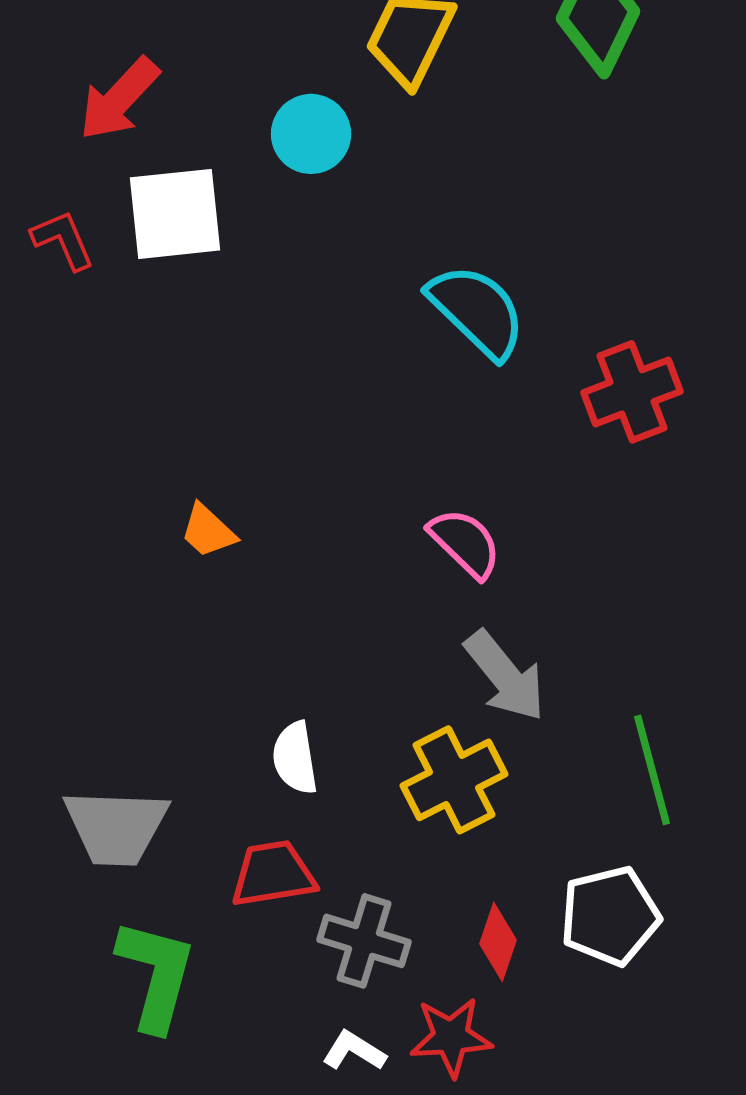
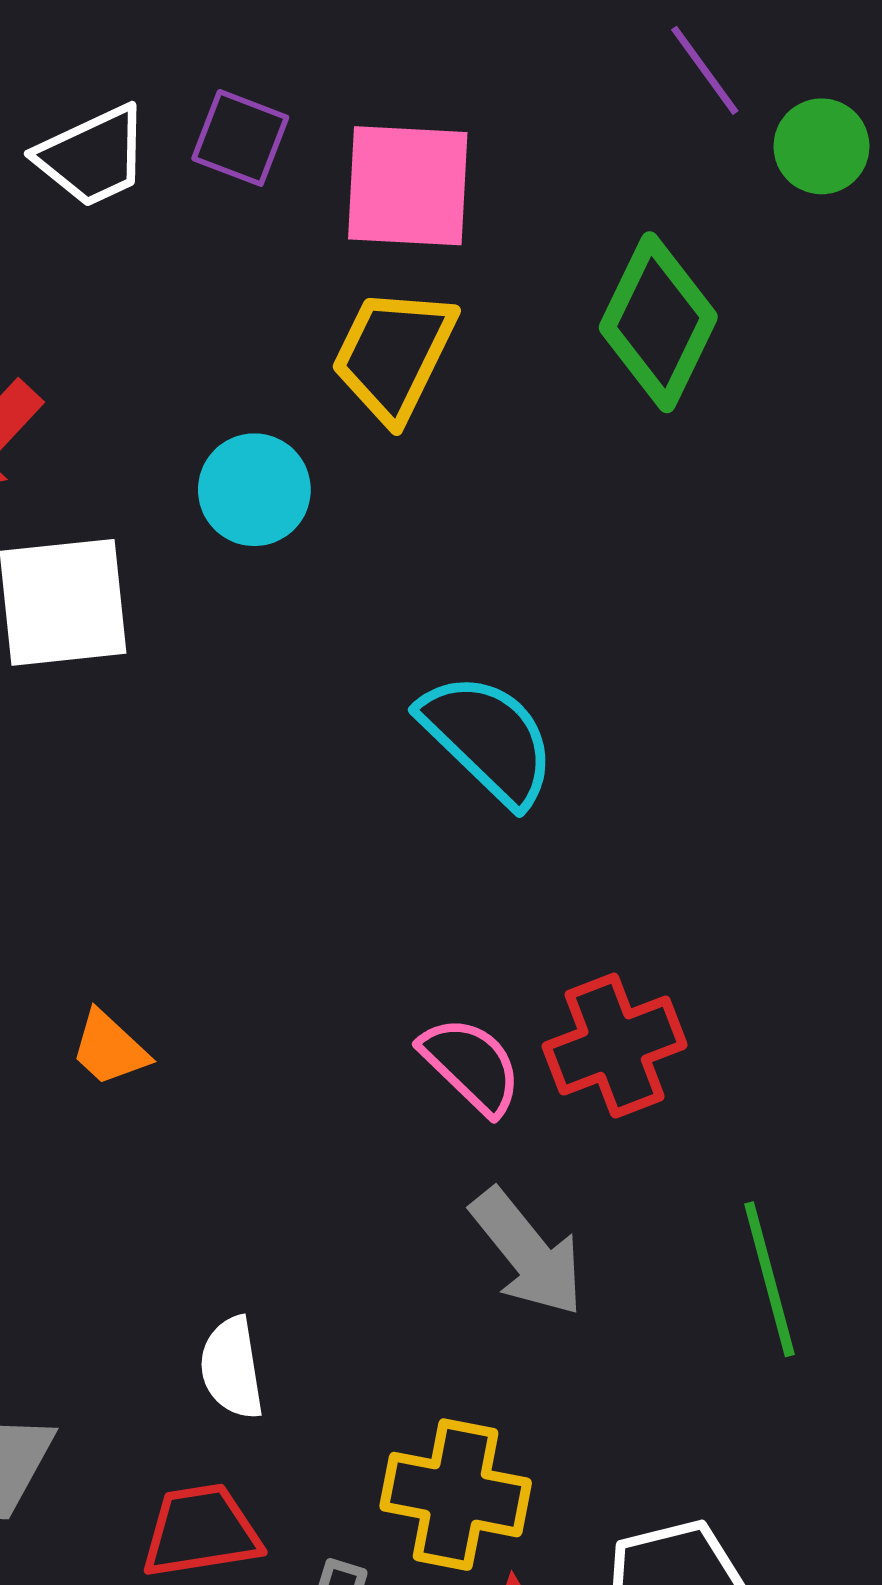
red cross: (632, 392) -> (615, 1046), moved
green line: (652, 770) -> (769, 1279), moved
yellow cross: (454, 780) -> (456, 1495), moved, turned 38

